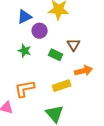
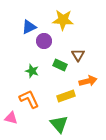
green star: (25, 51) -> (32, 71), moved
orange L-shape: (25, 89) -> (29, 99), turned 75

